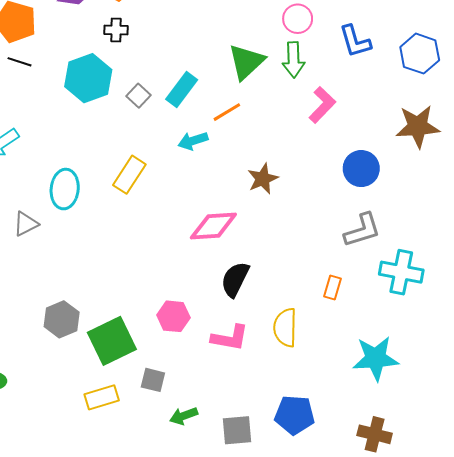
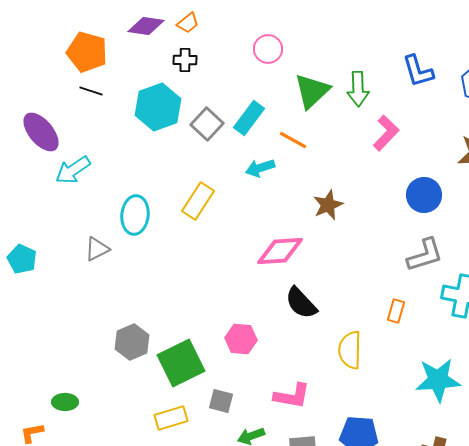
pink circle: (298, 19) -> (268, 49), moved
gray square: (139, 96) -> (207, 124), size x1.4
orange line: (227, 112) -> (293, 140), turned 60
black semicircle: (235, 279) -> (301, 303), turned -69
pink L-shape: (230, 338) -> (292, 396), moved

